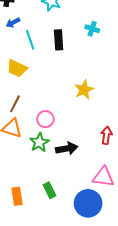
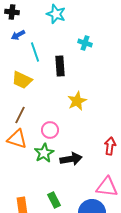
cyan cross: (92, 29) -> (85, 43), moved
black rectangle: (59, 40) -> (60, 66), moved
yellow star: (84, 90) -> (77, 101), moved

